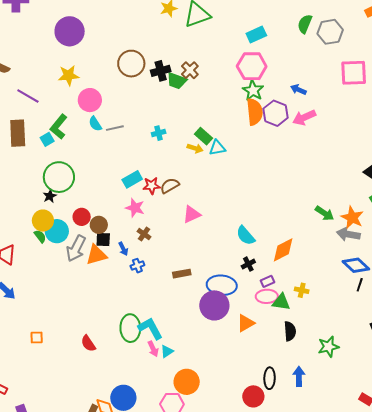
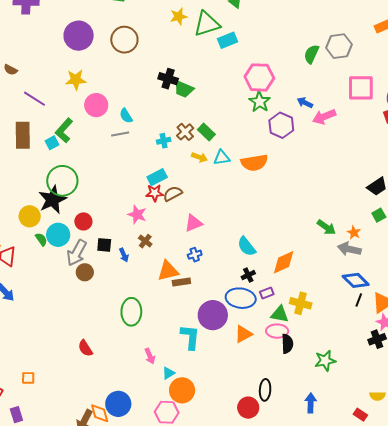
green semicircle: (305, 24) -> (311, 54), moved
cyan rectangle: (256, 34) -> (228, 40), moved
brown circle: (131, 64) -> (124, 40), moved
brown cross: (190, 70) -> (185, 132), moved
black cross: (161, 71) -> (168, 79), turned 30
orange semicircle: (255, 112) -> (254, 163), moved, turned 84
pink arrow: (304, 117) -> (324, 117), moved
cyan semicircle: (95, 124) -> (126, 116), moved
green rectangle: (203, 136) -> (206, 132), moved
cyan rectangle: (132, 179) -> (157, 177), moved
black star: (50, 196) -> (52, 200), size x2.0
orange star: (352, 218) -> (354, 233), size x0.6
yellow circle: (43, 221) -> (30, 216), moved
brown circle: (99, 225) -> (85, 272), moved
orange triangle: (96, 255) -> (168, 271), moved
blue cross: (137, 266) -> (195, 255), moved
blue ellipse: (222, 285) -> (241, 298), moved
yellow cross: (302, 290) -> (301, 303), size x1.5
pink ellipse: (267, 296) -> (277, 331), moved
green ellipse: (130, 328) -> (131, 312), moved
cyan L-shape: (150, 328) -> (190, 337), moved, turned 32
orange square: (37, 338) -> (28, 378), moved
cyan triangle: (167, 351) -> (169, 373), moved
blue arrow: (299, 376) -> (311, 403), moved

